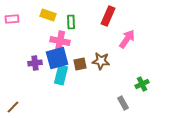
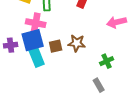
pink arrow: (127, 39) -> (117, 22), moved, turned -138
cyan rectangle: (61, 75) -> (37, 57), turned -36
green cross: (142, 84) -> (107, 61), moved

